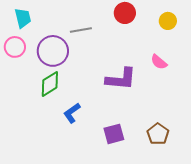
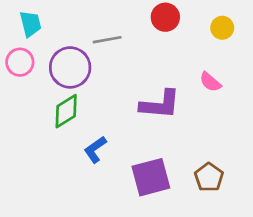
purple square: (114, 134) -> (151, 177), size x1.4

